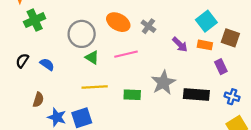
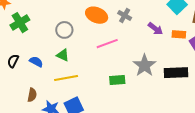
gray circle: (82, 34) -> (64, 30), size x0.7
orange rectangle: (205, 45) -> (179, 34), moved
green triangle: (92, 57) -> (63, 55), moved
yellow line: (95, 87) -> (66, 78), moved

